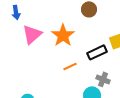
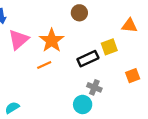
orange line: (70, 66) -> (44, 65), moved

